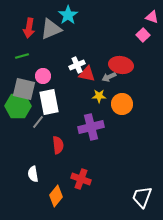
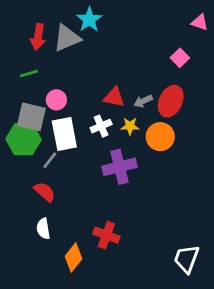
pink square: (143, 35) -> (180, 58), moved
white cross: (77, 65) -> (101, 126), moved
red ellipse: (121, 65) -> (171, 101), moved, turned -75
red semicircle: (58, 145) -> (45, 192), moved, turned -42

